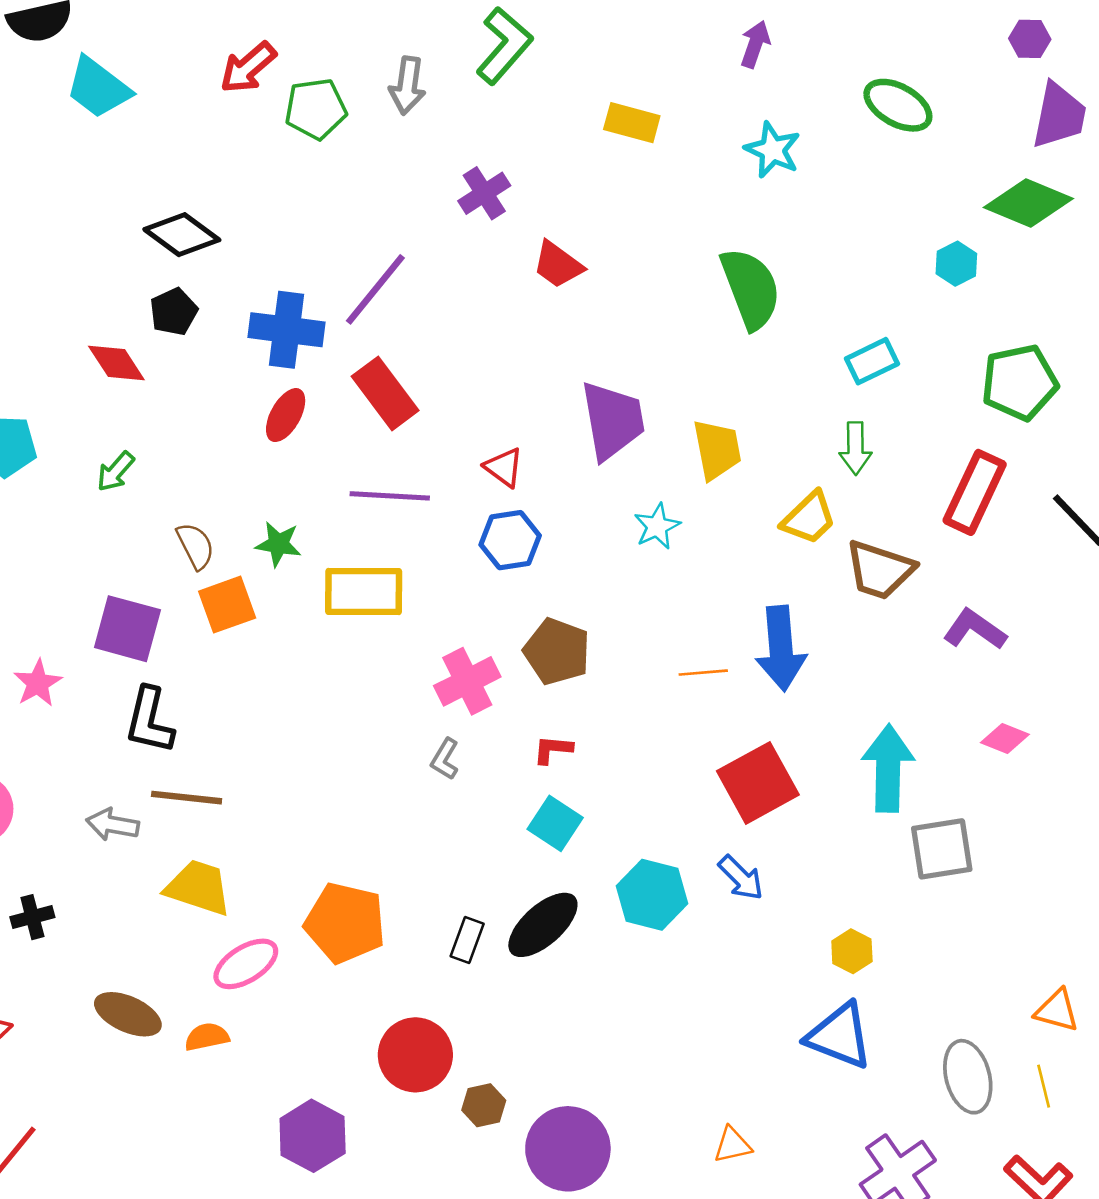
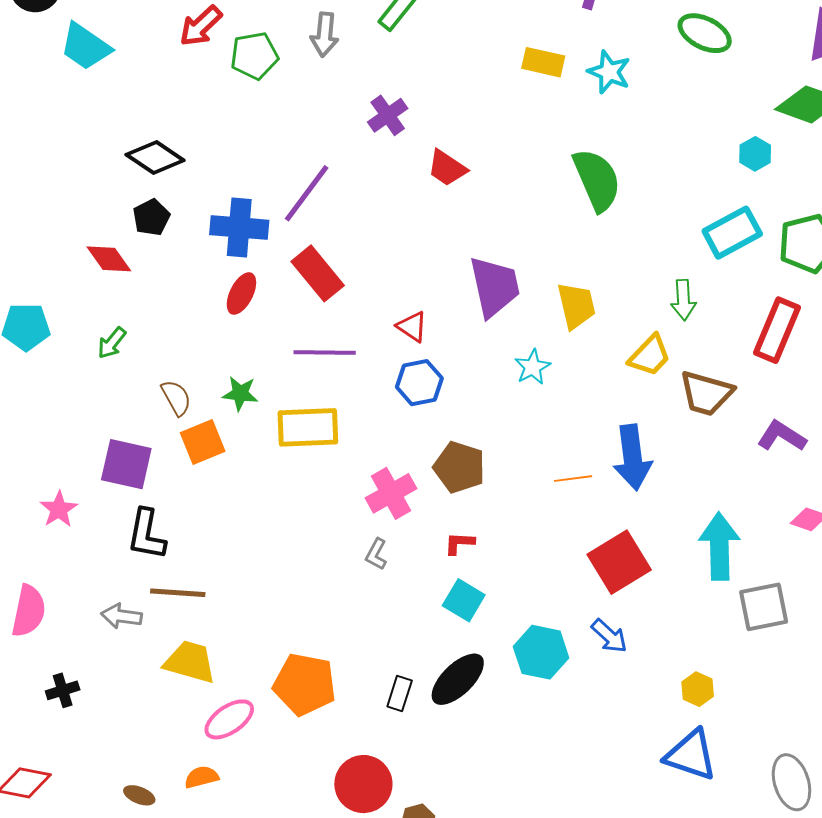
yellow rectangle: (632, 123) -> (543, 62), moved
cyan rectangle: (872, 361) -> (732, 233), moved, size x1.4
brown ellipse: (128, 1014) -> (139, 795), moved, size x0.6

